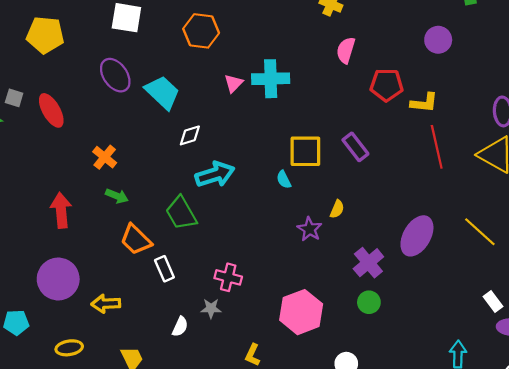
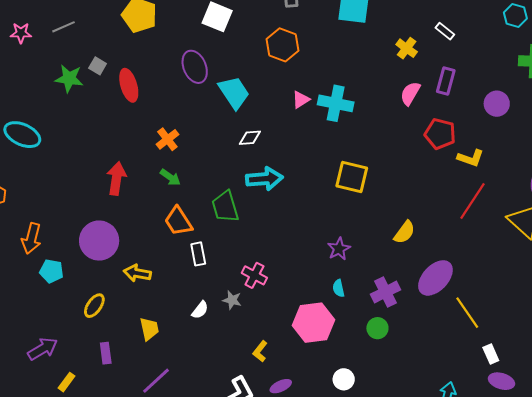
purple rectangle: (355, 147) -> (446, 81), moved, turned 40
red line: (437, 147) -> (473, 201), turned 33
cyan semicircle: (284, 179) -> (338, 288), moved
yellow semicircle: (337, 209) -> (404, 232), moved, size x1.4
yellow line: (480, 232) -> (467, 313), moved
yellow ellipse: (69, 348) -> (94, 306), turned -60

